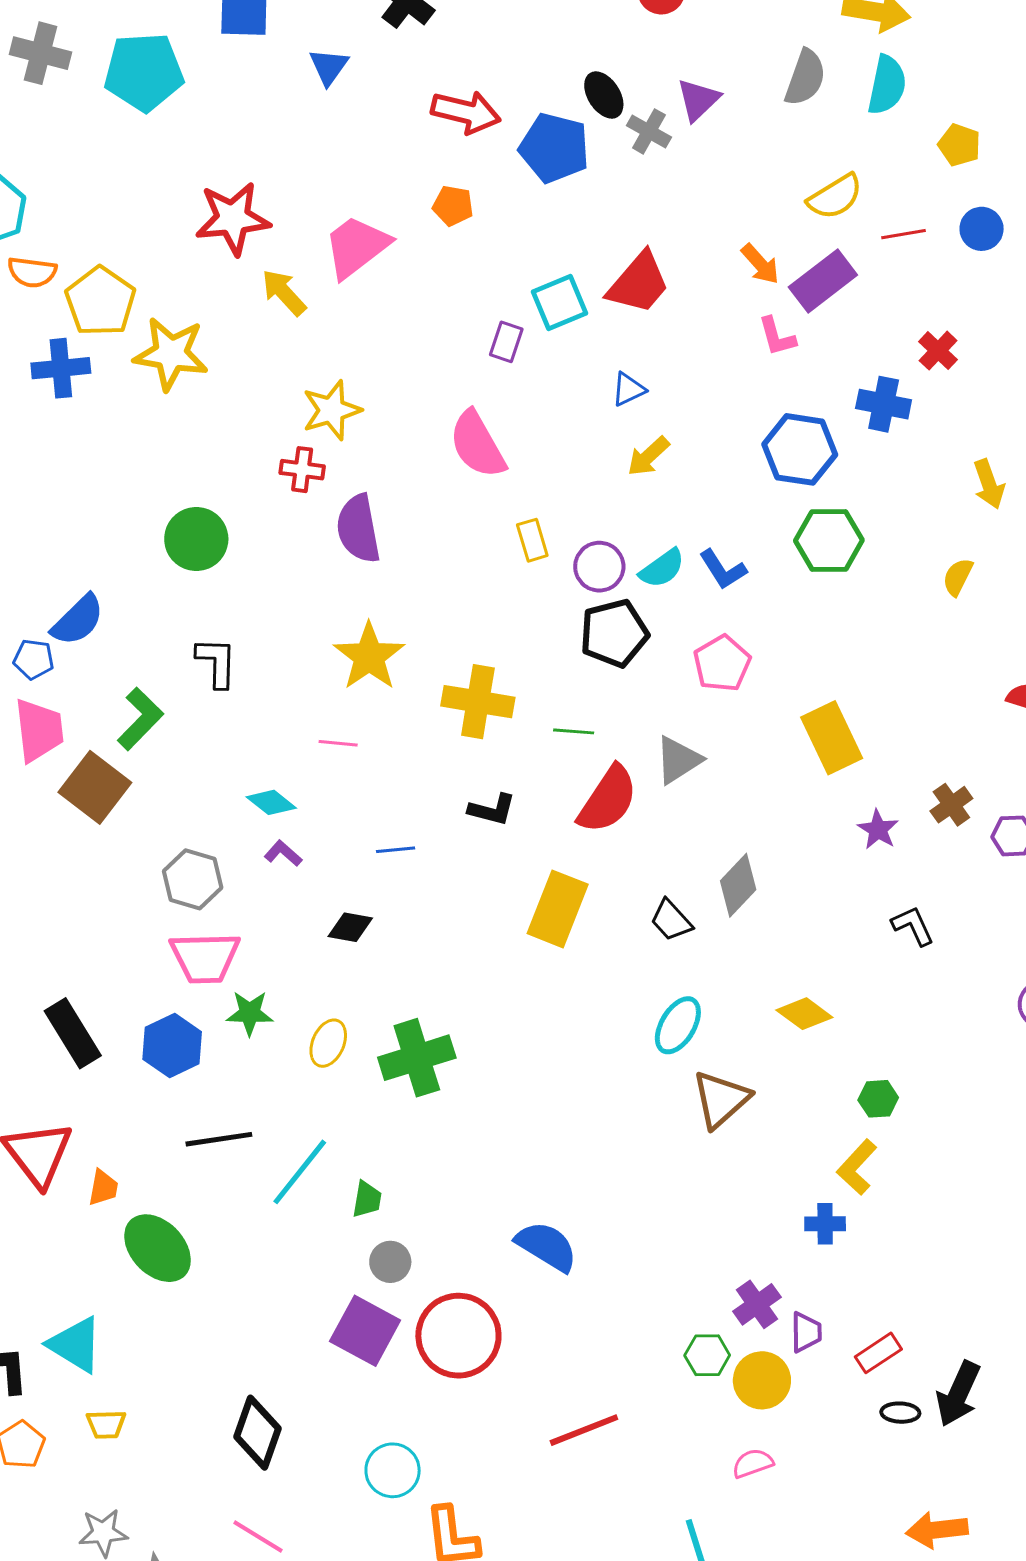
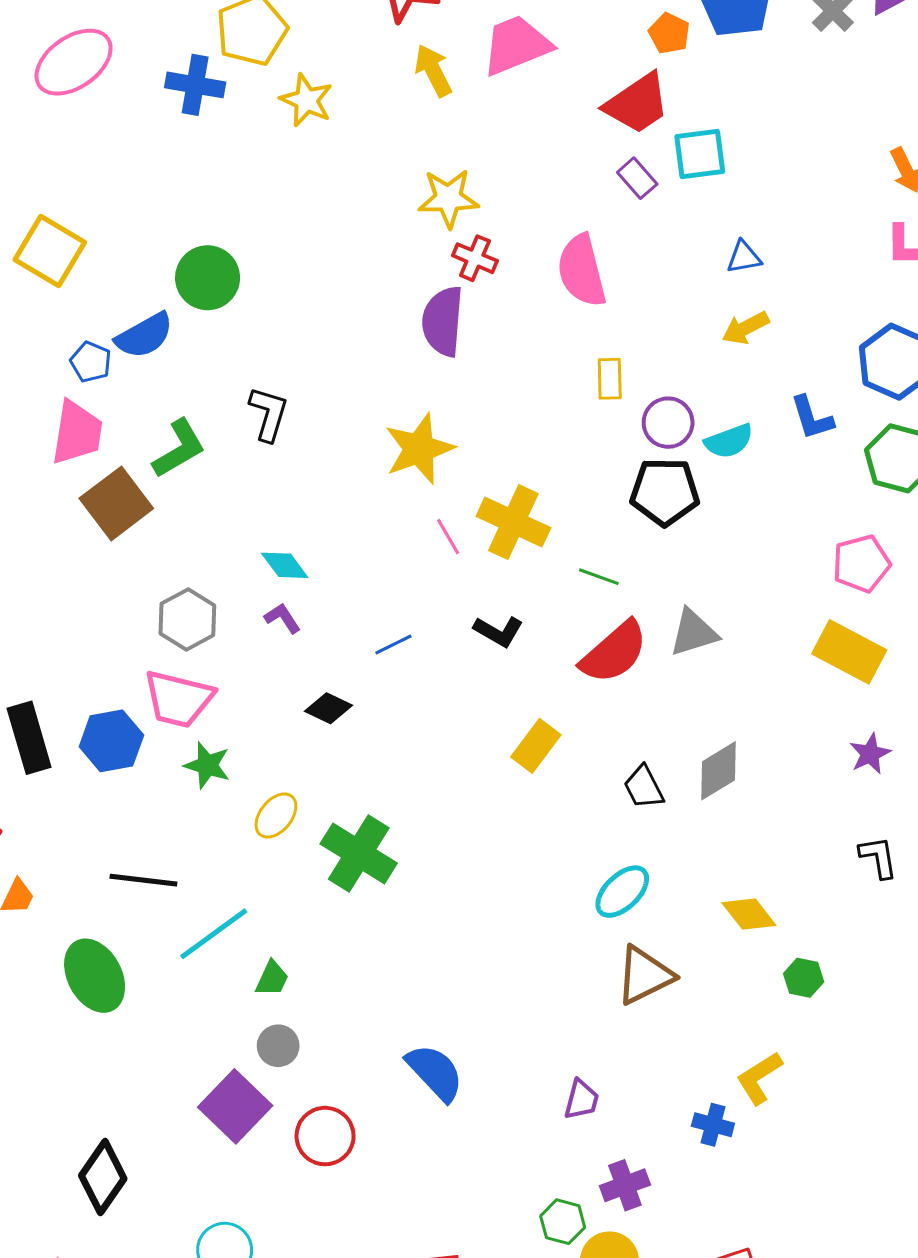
orange pentagon: (453, 206) -> (669, 33), moved
red trapezoid: (639, 283) -> (637, 104), moved
purple rectangle: (506, 342) -> (637, 178), turned -75
yellow star: (171, 354) -> (306, 100), size x0.7
red cross: (302, 470) -> (475, 258), moved
green circle: (196, 539) -> (208, 278), moved
blue L-shape: (723, 570) -> (812, 418), moved
pink pentagon: (722, 663) -> (861, 564), moved
yellow rectangle: (832, 738) -> (849, 652), turned -52
pink line: (338, 743) -> (448, 537), moved, turned 39
blue line: (396, 850) -> (393, 645), turned -36
yellow rectangle: (558, 909) -> (536, 746), size x0.7
blue hexagon: (172, 1045) -> (111, 741), moved
green cross: (417, 1058) -> (359, 853), turned 34
green hexagon: (878, 1099) -> (804, 978), moved
green ellipse: (158, 1248) -> (95, 976), moved
purple trapezoid: (806, 1332) -> (581, 1100), moved
red circle: (458, 1336) -> (325, 1136), size x0.7

